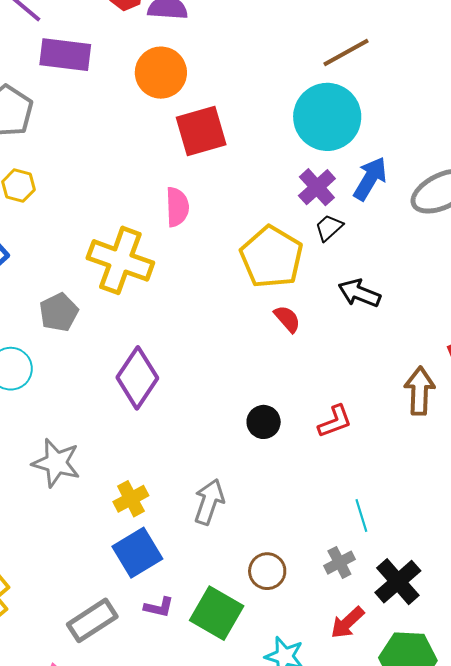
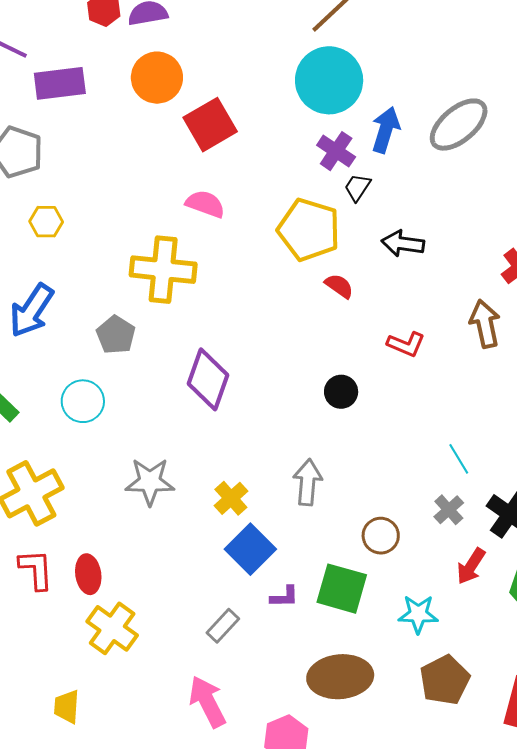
pink semicircle: (177, 207) -> (205, 204), turned -54
red L-shape: (335, 421) -> (406, 344), moved, turned 57
gray rectangle: (92, 620) -> (223, 626), size x0.7

